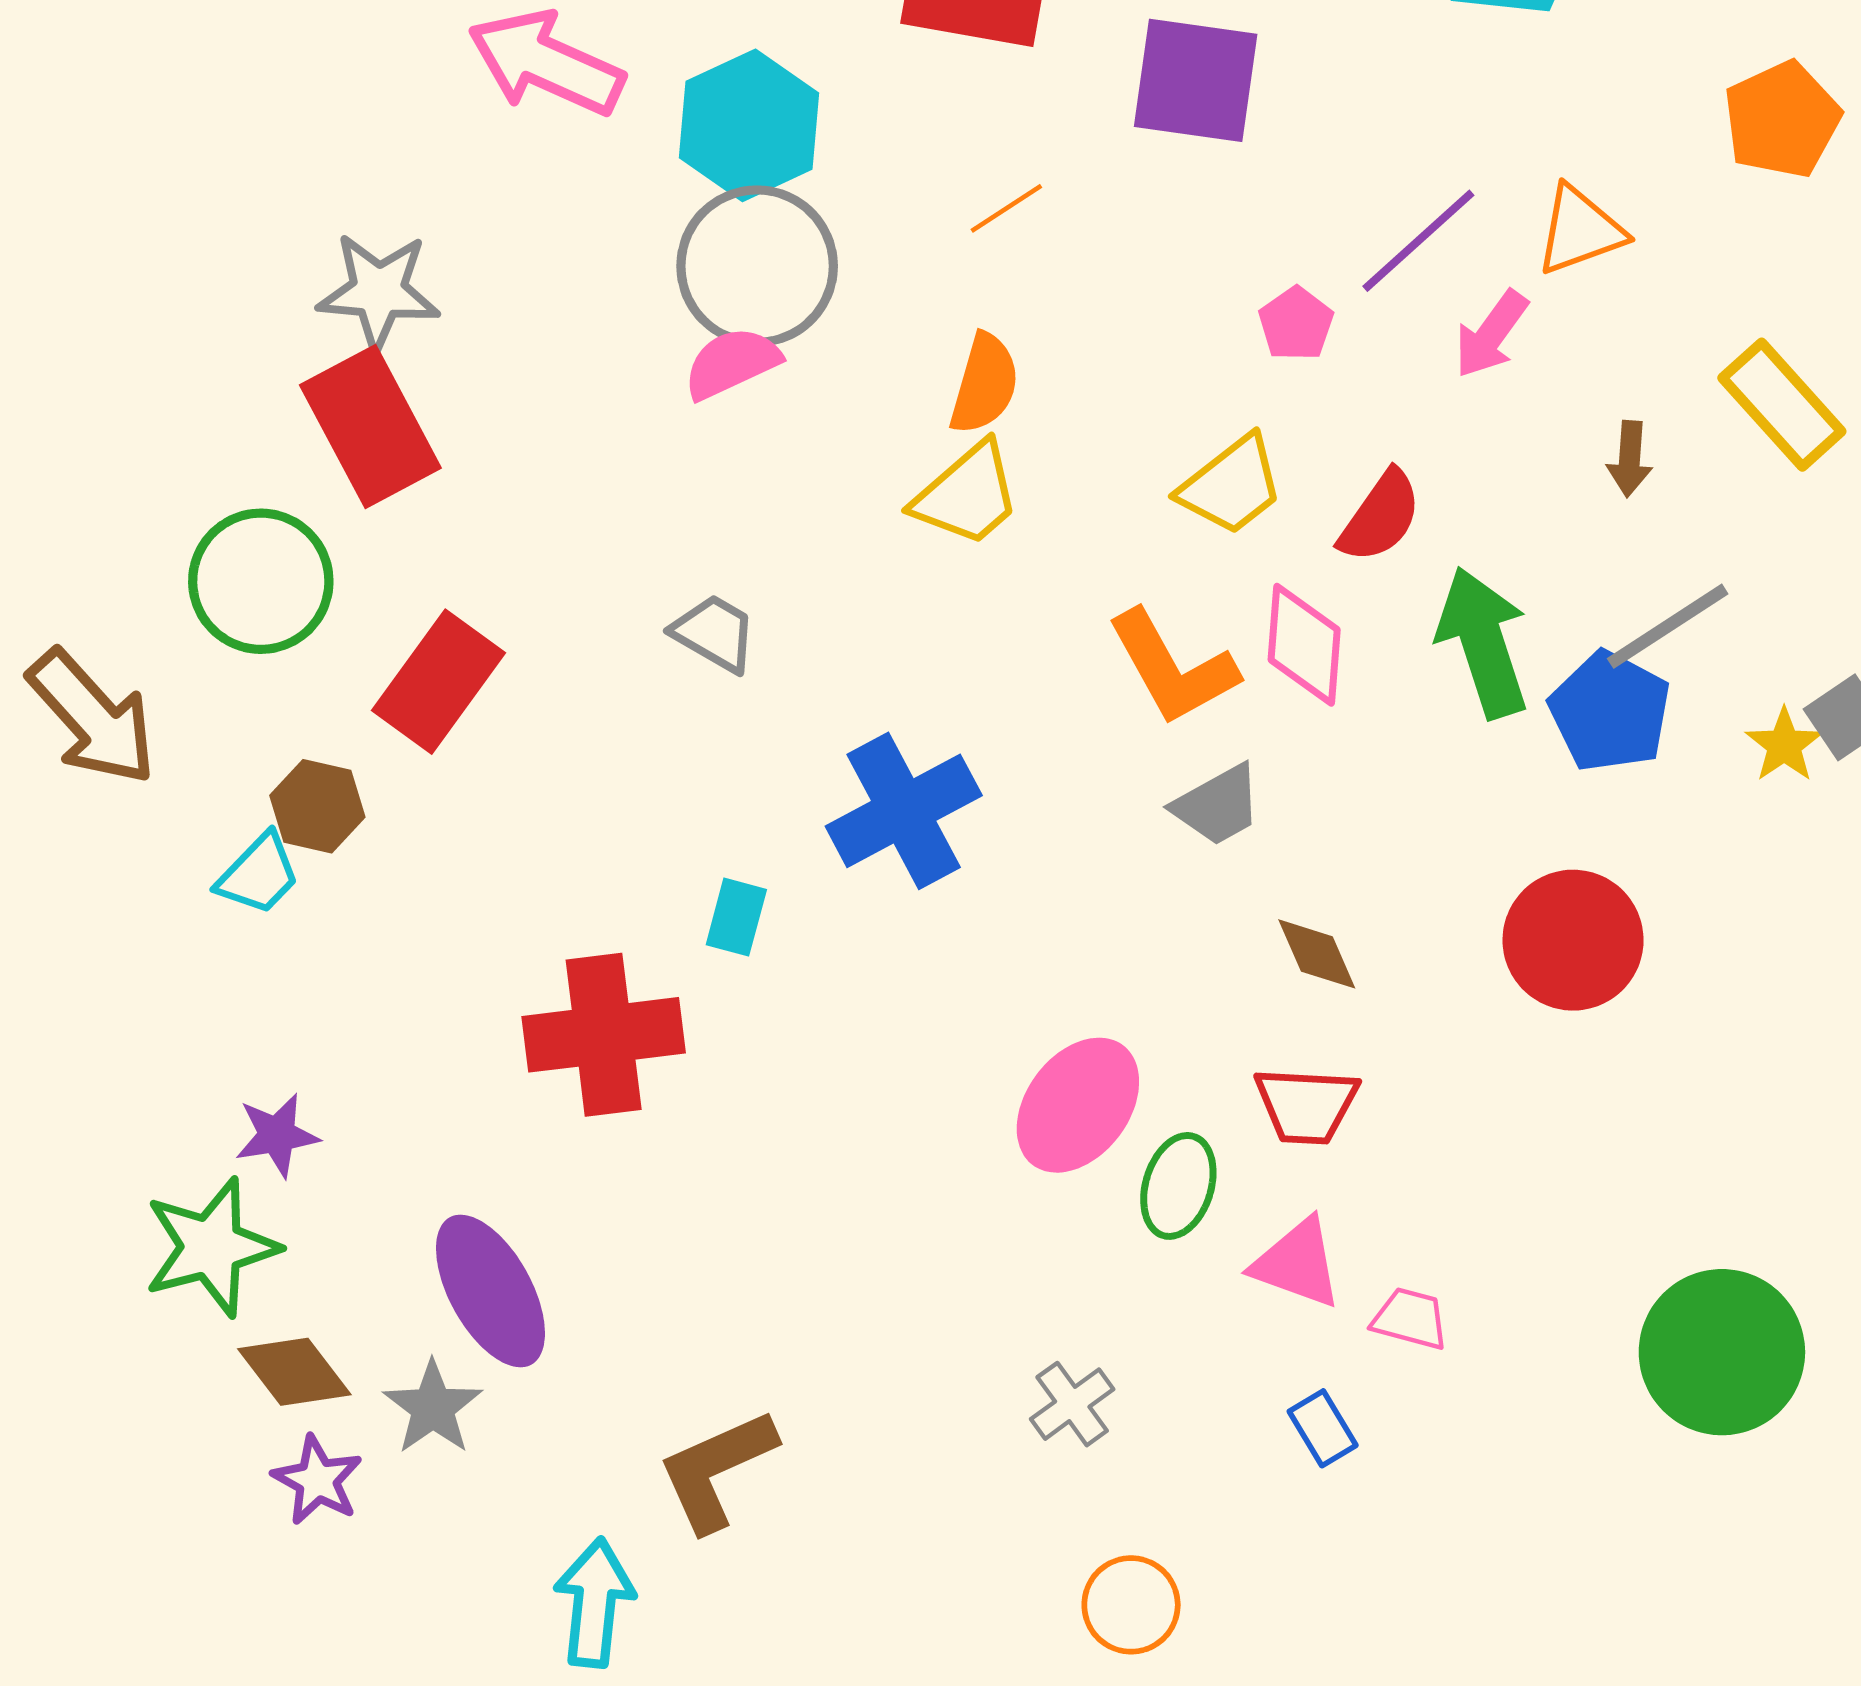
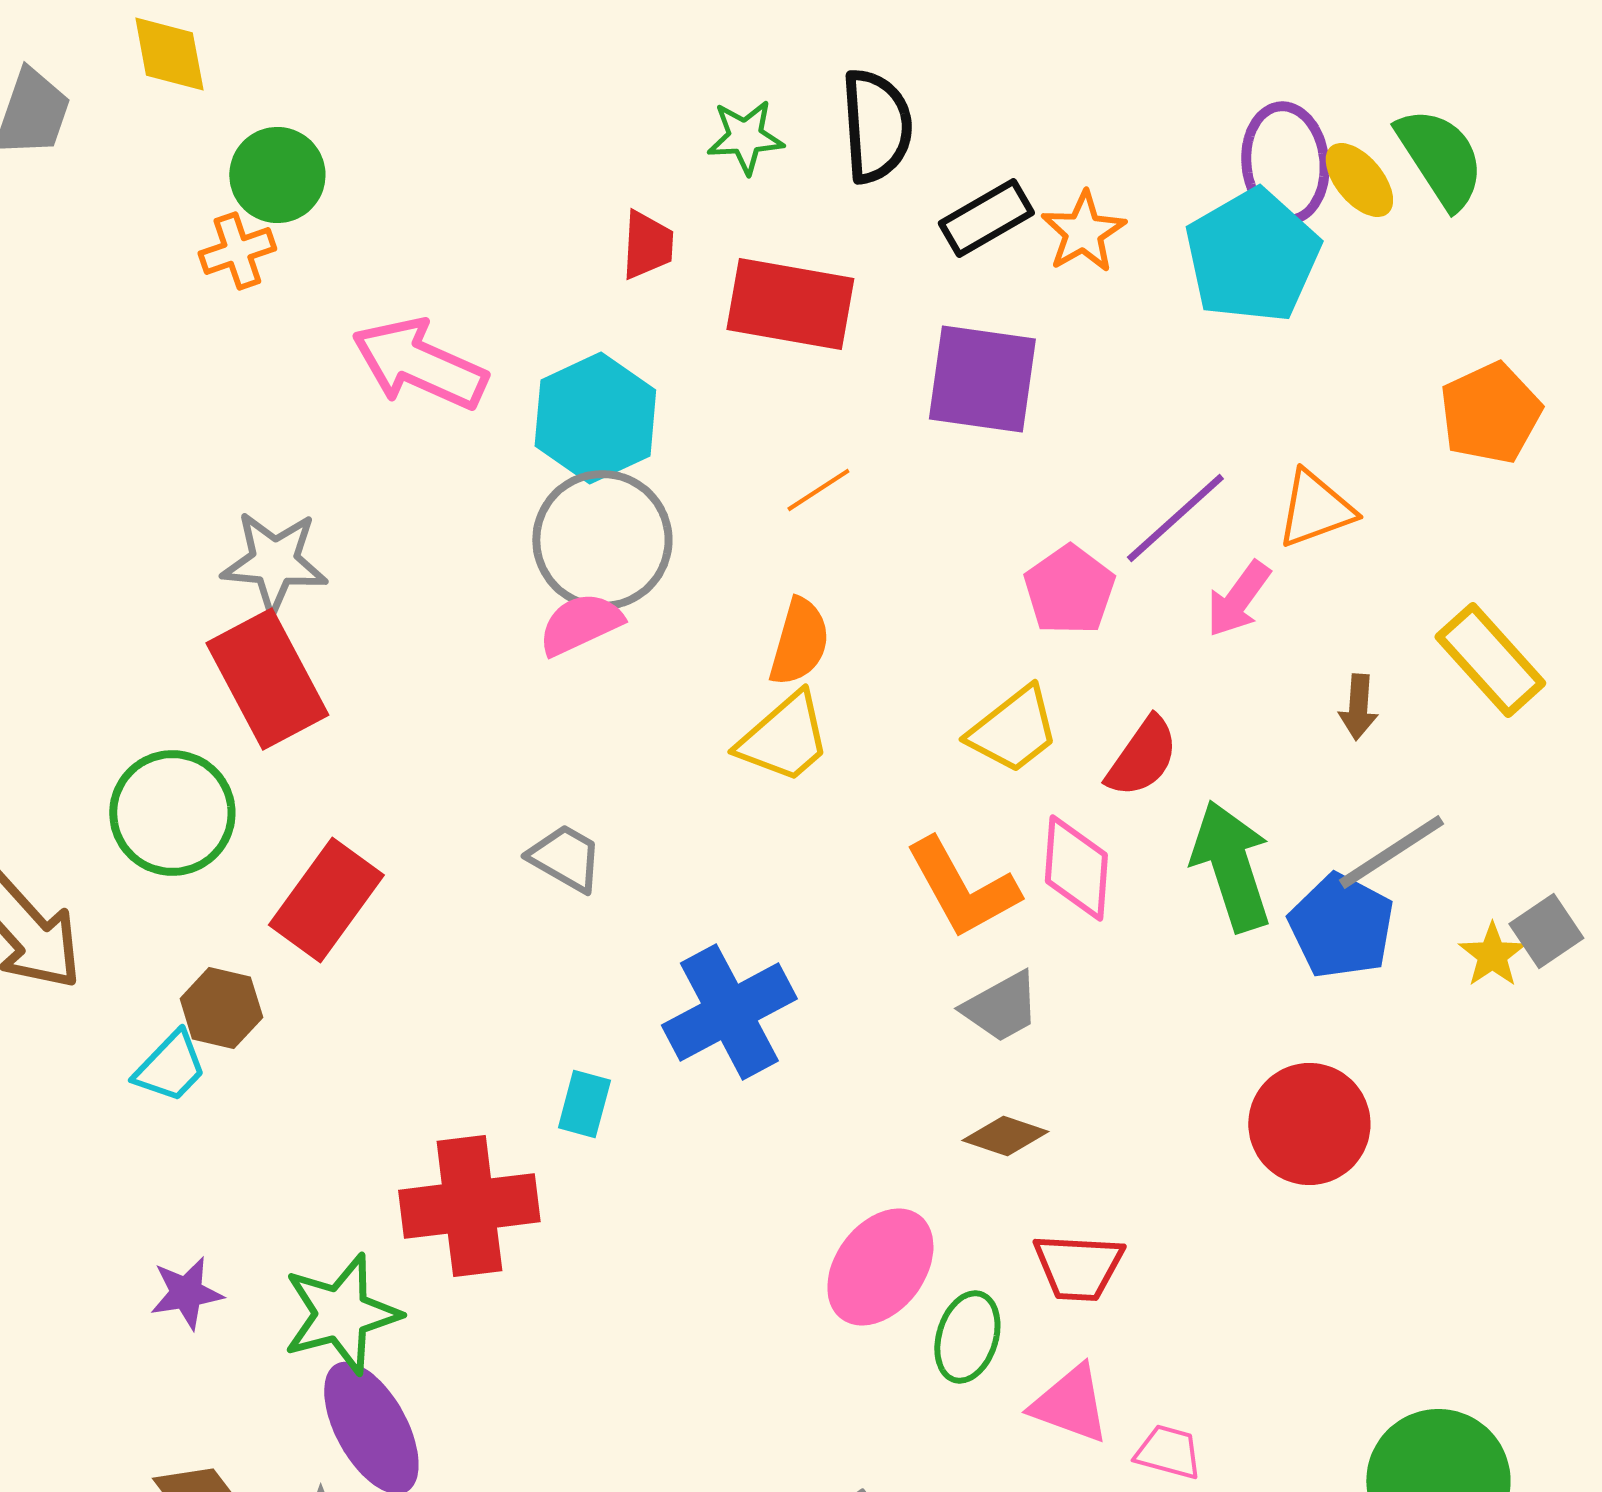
pink pentagon: (1296, 324) -> (1069, 590), size x1.4
brown diamond: (1317, 954) -> (1005, 1136), moved, turned -48
green star: (211, 1247) -> (341, 1314), moved

